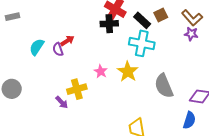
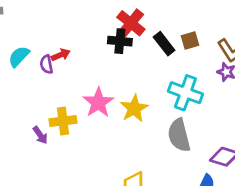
cyan cross: (142, 43) -> (185, 93), moved
pink star: (101, 71) -> (98, 103), size x1.6

